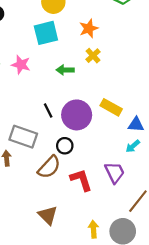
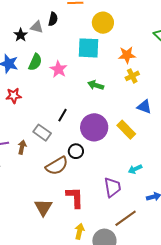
yellow cross: (93, 56) -> (132, 76), moved
black line: (48, 111) -> (63, 115), moved, turned 40
blue triangle: (136, 125) -> (144, 107), moved
gray rectangle: (23, 137) -> (42, 133), size x0.7
red L-shape: (81, 180) -> (75, 197), moved

